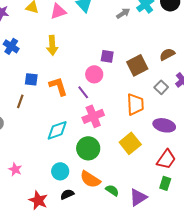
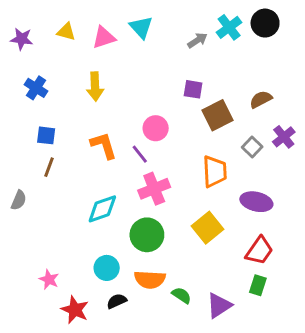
purple square: (107, 56) -> (193, 89), moved
blue square: (31, 79) -> (46, 135), moved
pink star: (15, 169) -> (49, 279), moved
orange semicircle: (90, 179) -> (150, 279), turned -30

